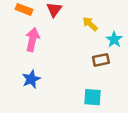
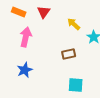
brown rectangle: (101, 60) -> (69, 54), moved

